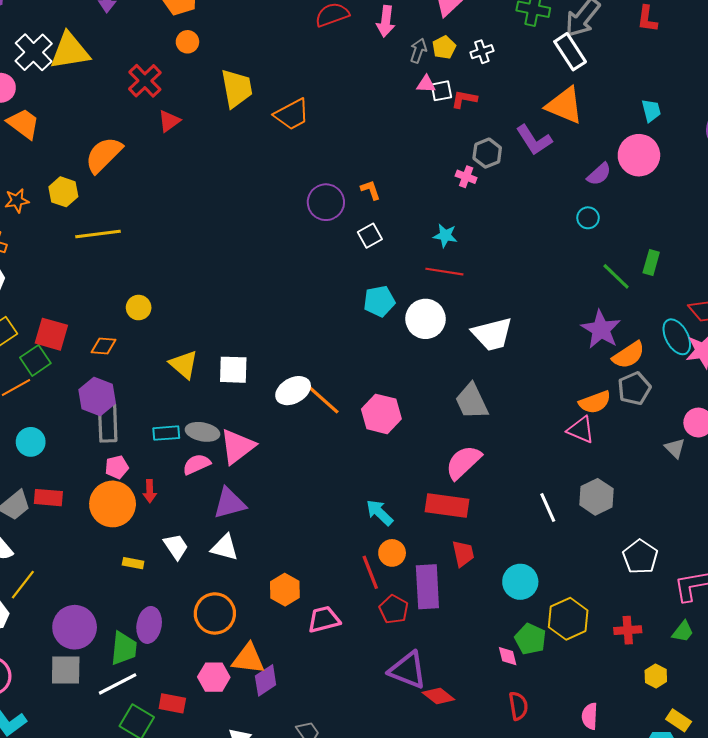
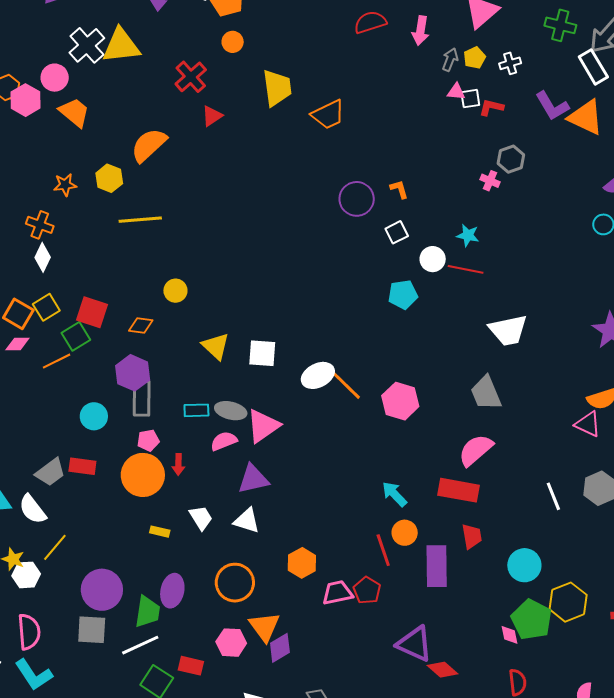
purple L-shape: (534, 140) -> (552, 106), moved
white circle: (426, 319) -> (433, 259), moved, size x0.7
cyan circle: (31, 442) -> (94, 416), moved
red pentagon: (394, 609) -> (367, 590), moved
green pentagon: (530, 639) -> (532, 620), size x1.4
orange triangle: (248, 659) -> (265, 627), turned 44

